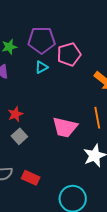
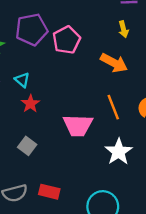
cyan triangle: (41, 67) -> (22, 80), moved, turned -40
red star: (15, 114) -> (30, 104), moved

